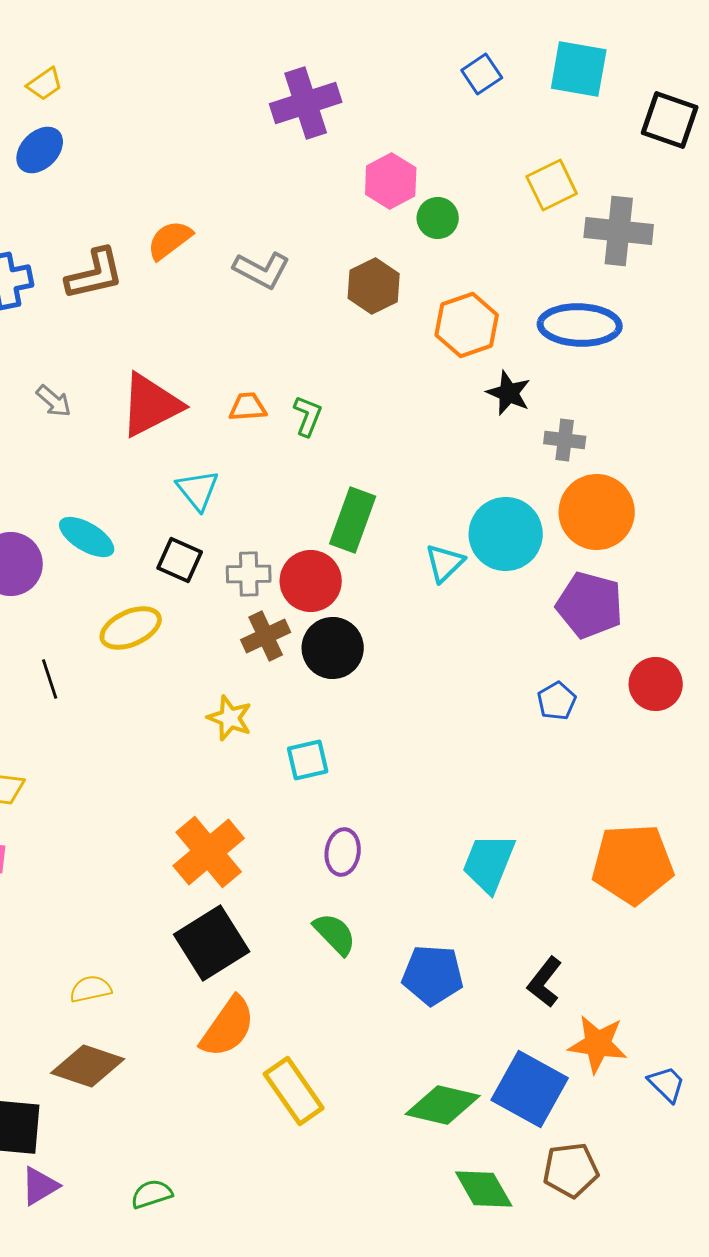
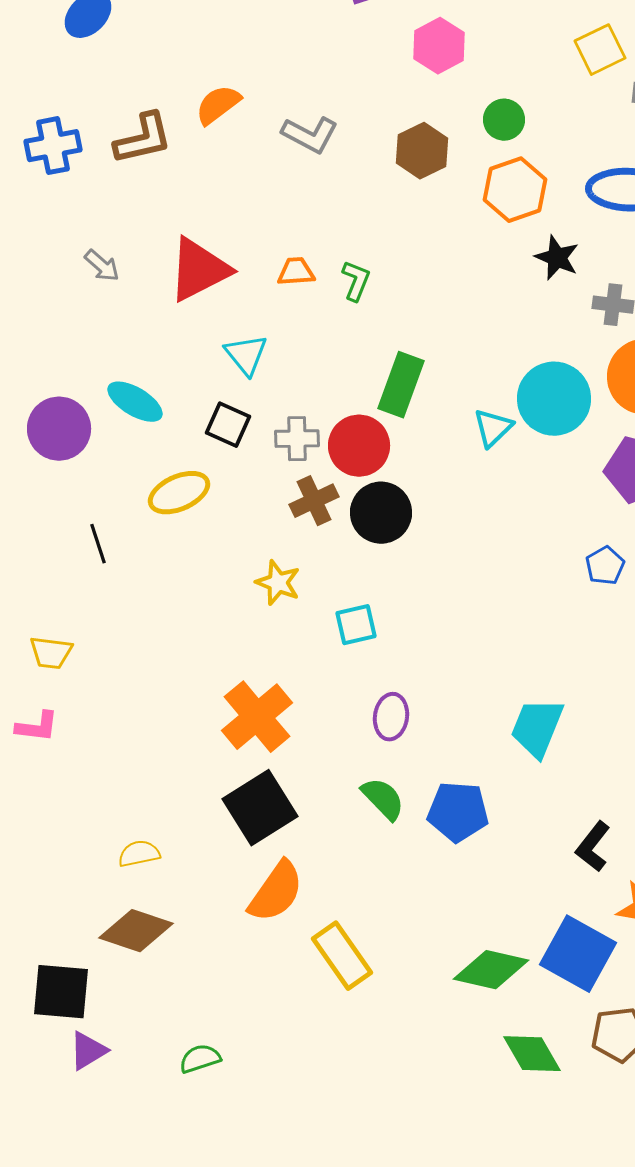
green circle: (438, 218) -> (504, 120), moved
blue pentagon: (433, 975) -> (458, 812), moved

